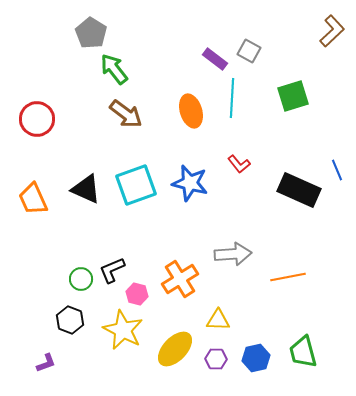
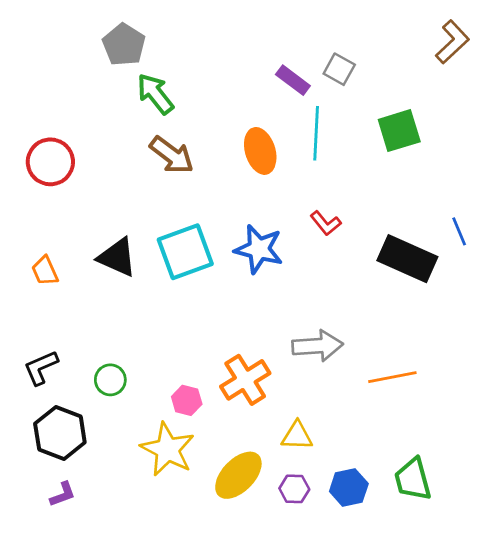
orange trapezoid: (33, 199) -> (45, 271), size x0.7
black L-shape: (112, 270) -> (41, 368), moved
black hexagon: (70, 320) -> (60, 433), moved, size x1.4

